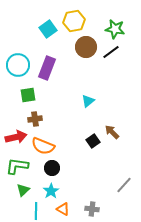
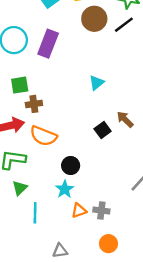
green square: (28, 95) -> (20, 85), moved
black circle: (52, 168) -> (71, 166), moved
cyan star: (51, 191) -> (65, 189), moved
orange triangle: (63, 209) -> (79, 211), moved, turned -48

